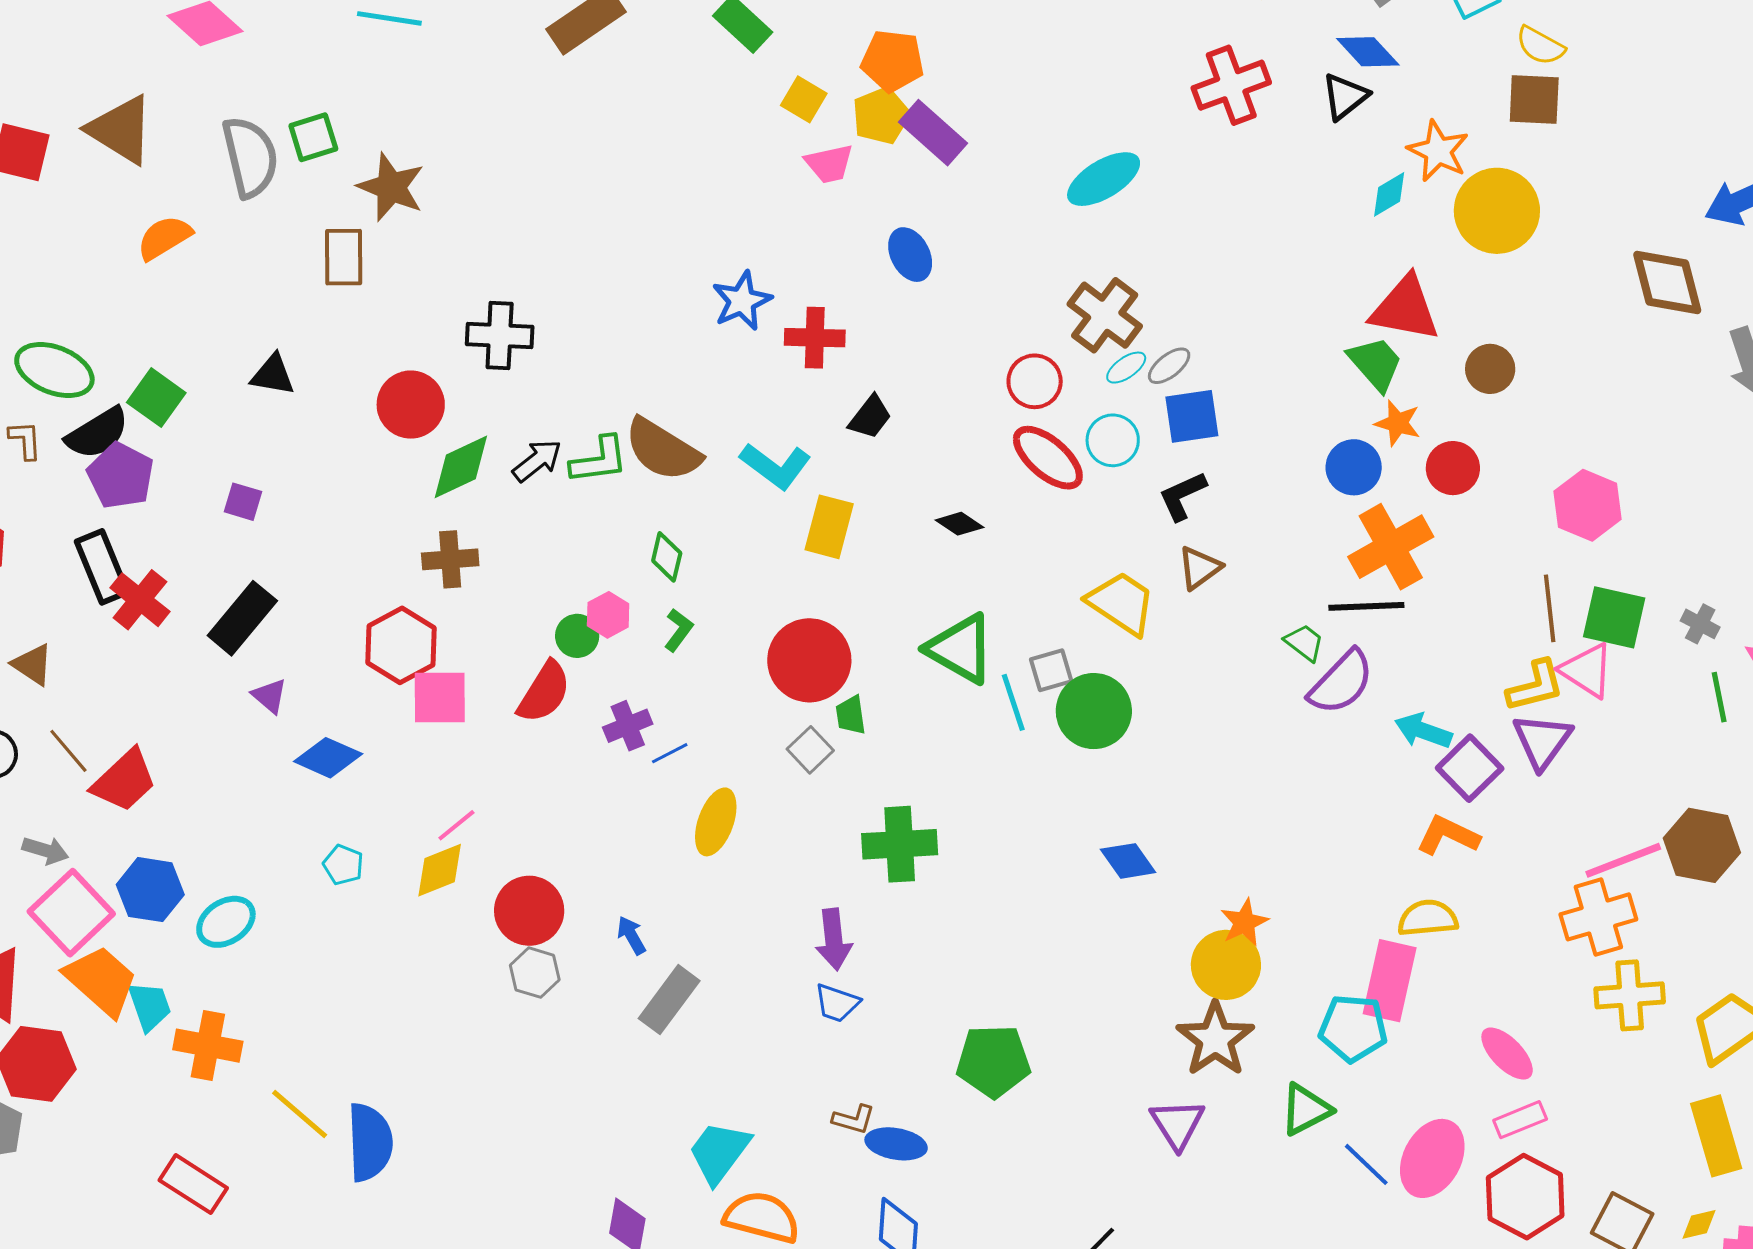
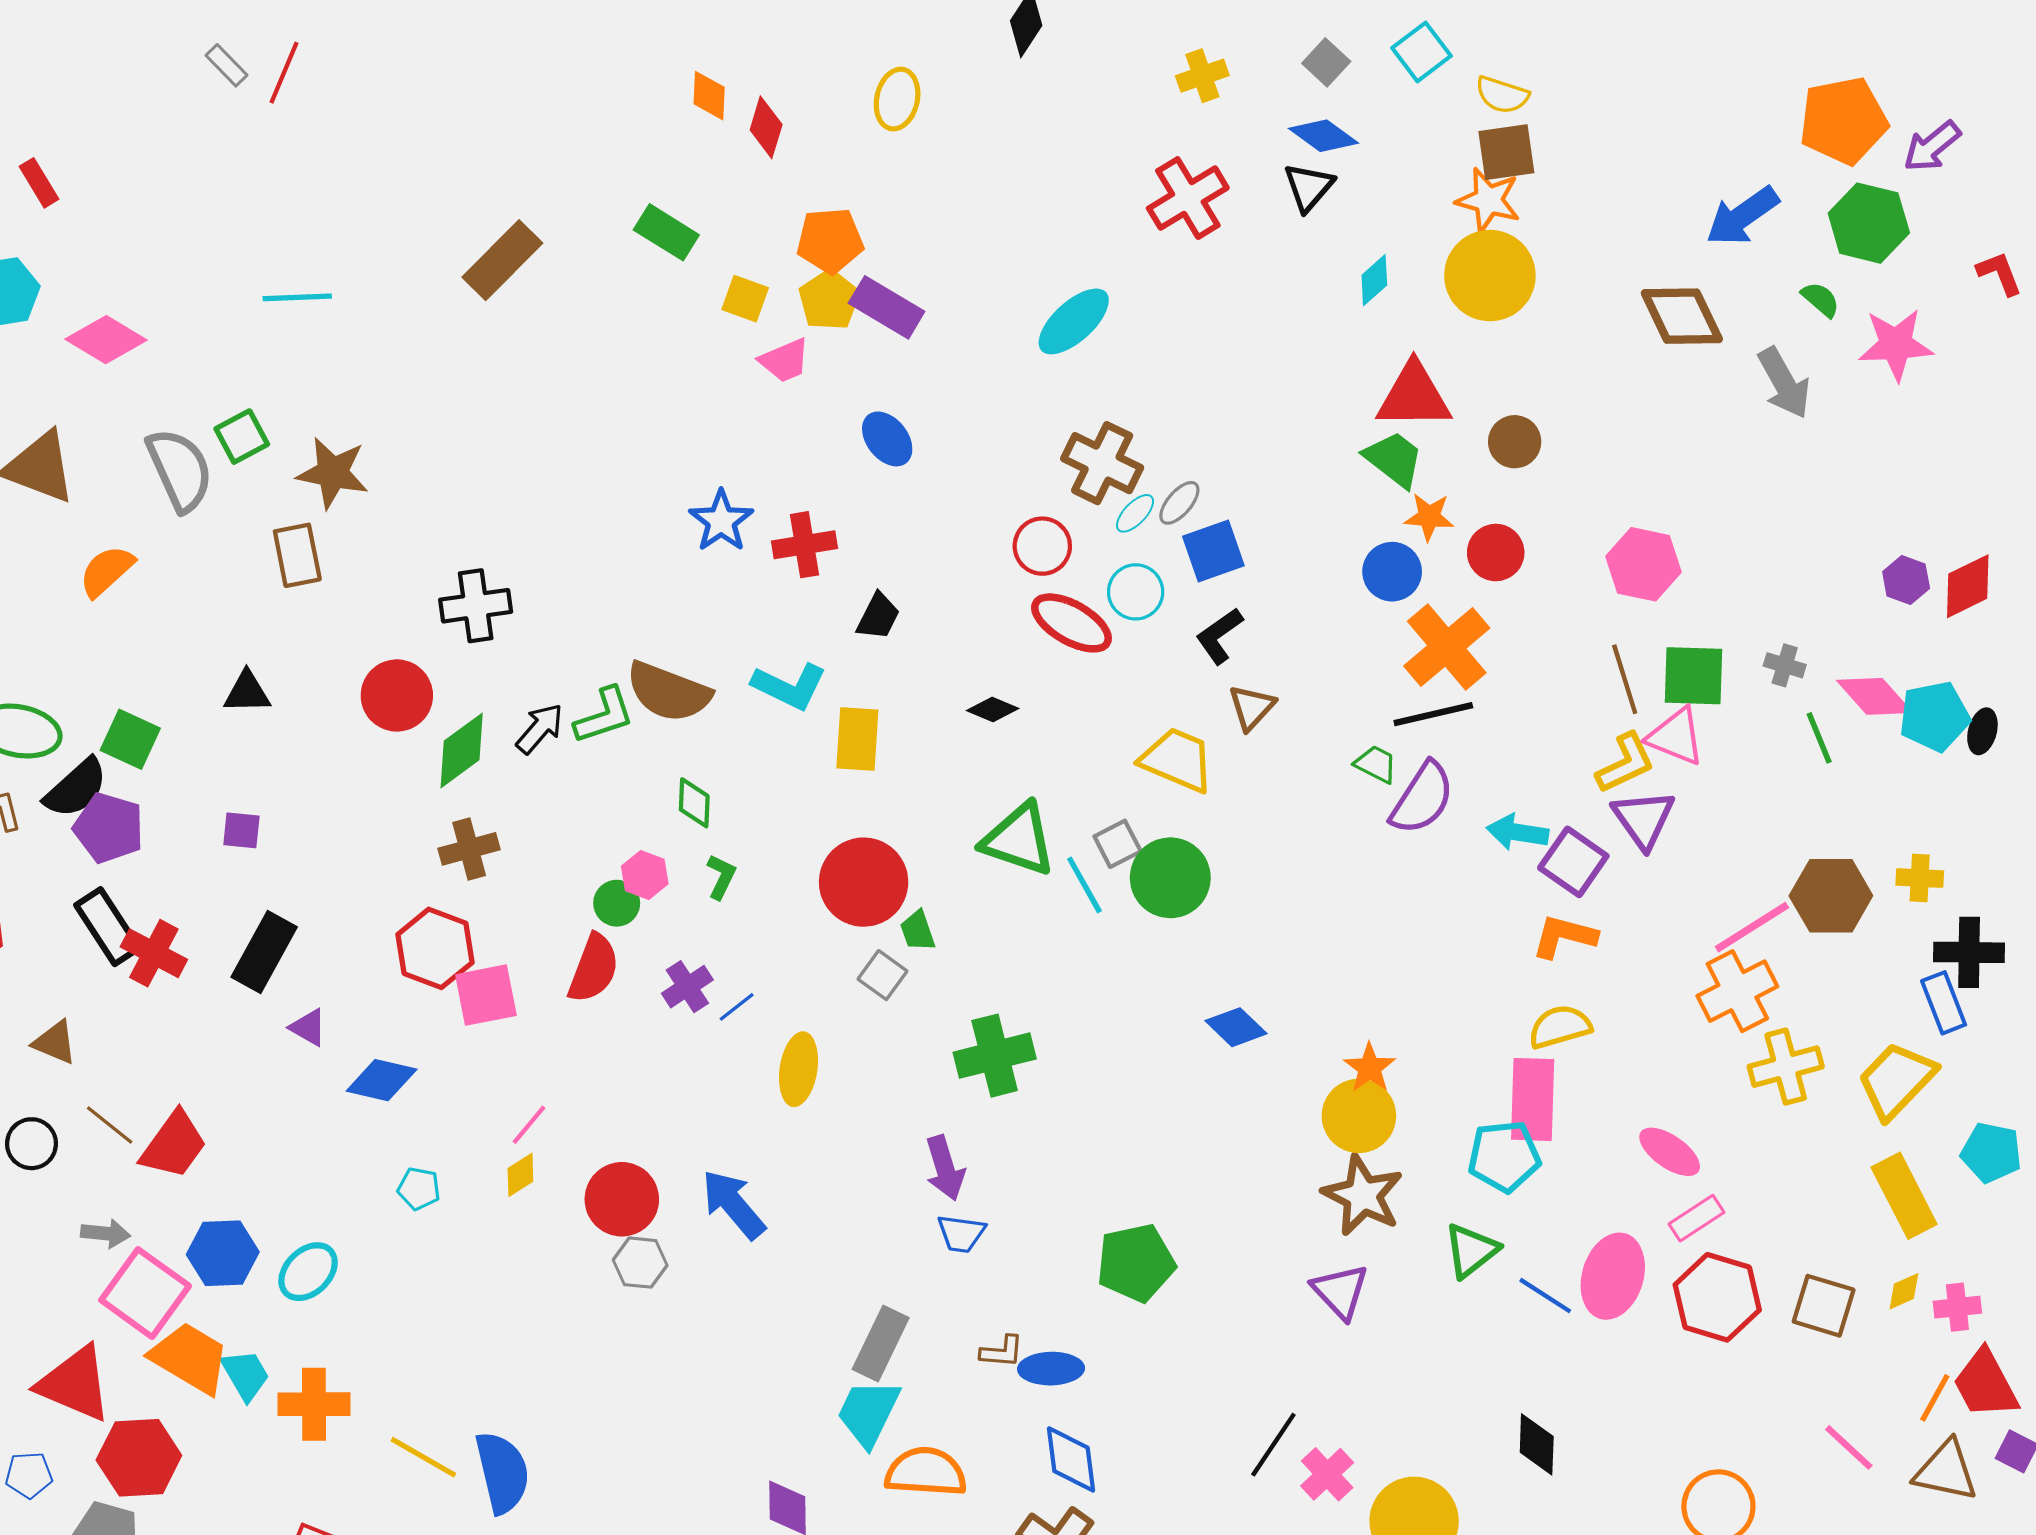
orange star: (1438, 151) -> (1488, 200), moved
yellow diamond: (440, 870) -> (520, 1175), size x0.7
blue arrow: (631, 935) -> (733, 1204), size x1.8
gray rectangle: (669, 1000) -> (881, 1343), moved

